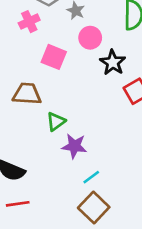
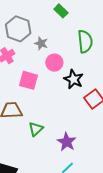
purple star: (74, 146) -> (67, 142), moved, turned 30

